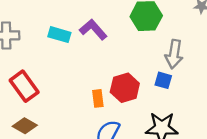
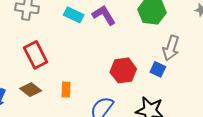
orange rectangle: (98, 98) -> (66, 90), moved

